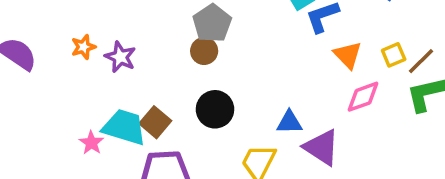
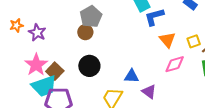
cyan trapezoid: (124, 127) -> (44, 86), moved, turned 140
pink star: (91, 143) -> (36, 65), moved, size x1.6
purple triangle: (322, 147) -> (149, 92), size x0.7

